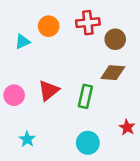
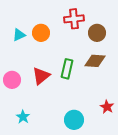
orange circle: (49, 26) -> (41, 33), moved
green rectangle: (85, 96) -> (67, 69), moved

